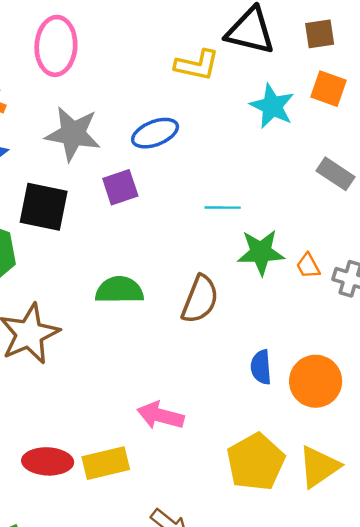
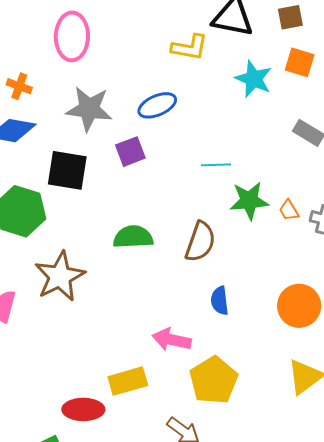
blue semicircle: (261, 367) -> (220, 301), moved
red ellipse: (48, 461) -> (83, 409), moved
yellow pentagon: (256, 462) -> (214, 380), moved

